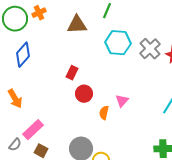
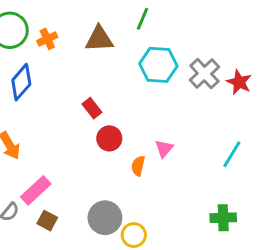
orange cross: (39, 13) -> (47, 39), moved
red rectangle: (72, 73) -> (92, 108), turned -64

